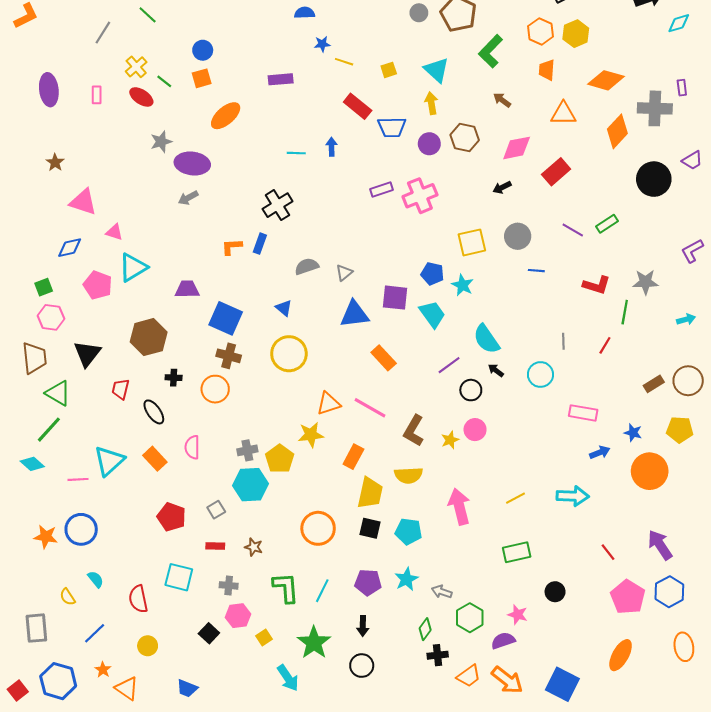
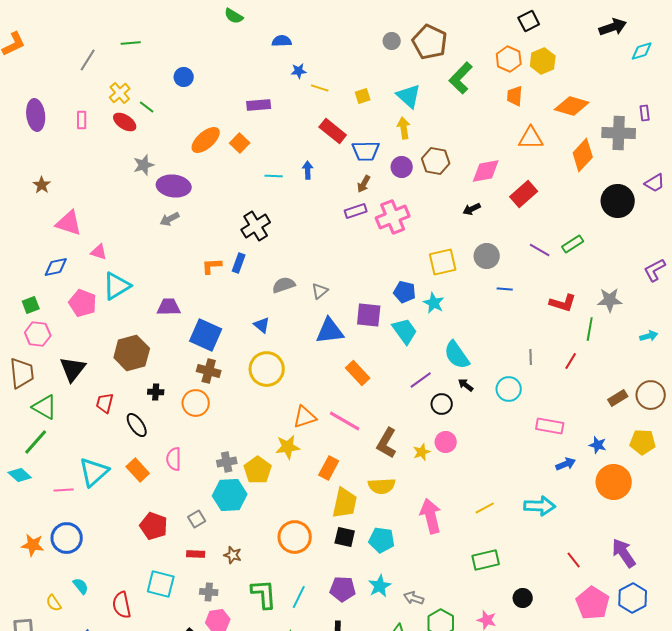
green line: (148, 15) -> (131, 43), turned -48
orange square: (202, 78) -> (240, 143), moved, turned -30
brown arrow: (502, 100) -> (364, 184), moved, turned -96

